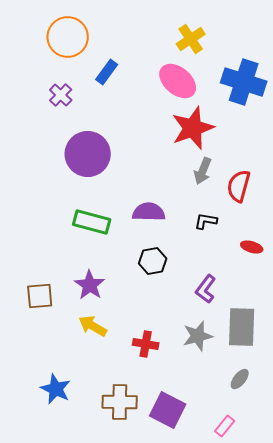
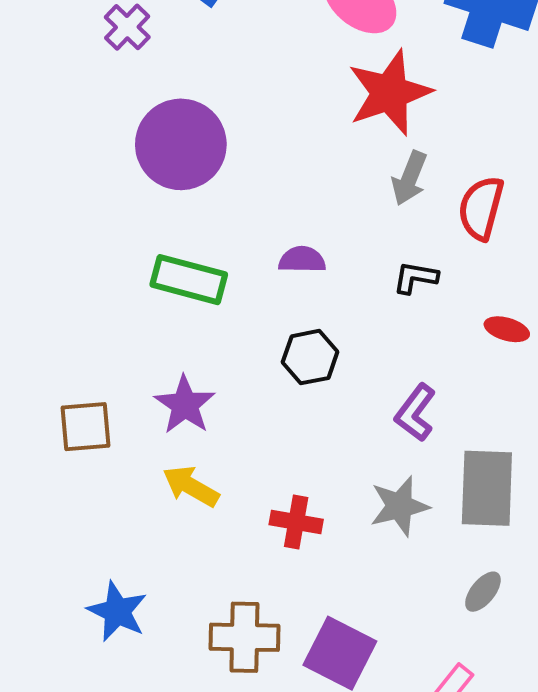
purple semicircle: (149, 212) -> (302, 260), size x0.7

